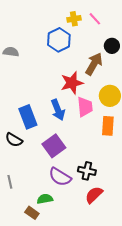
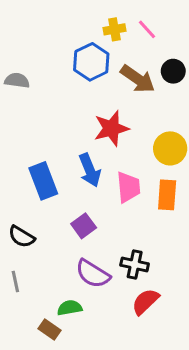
brown arrow: (94, 64) -> (138, 79), moved, turned 95
pink trapezoid: (85, 107) -> (128, 187), moved
black semicircle: (14, 140) -> (22, 237), moved
purple square: (54, 146) -> (84, 226), size x0.7

